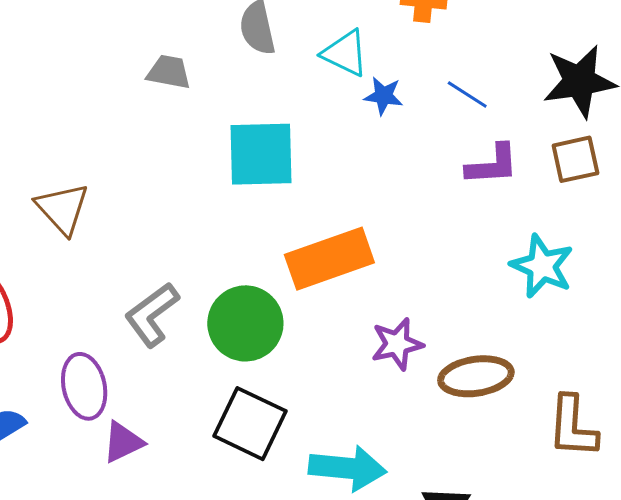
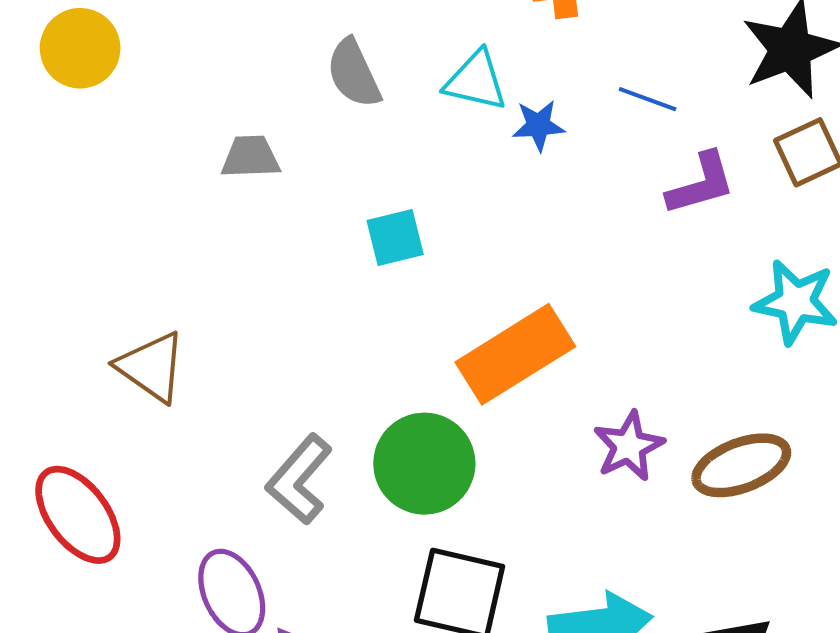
cyan square: (261, 154) -> (395, 238), size x0.6

